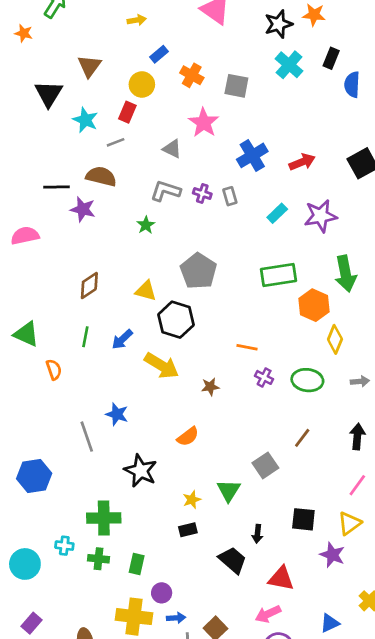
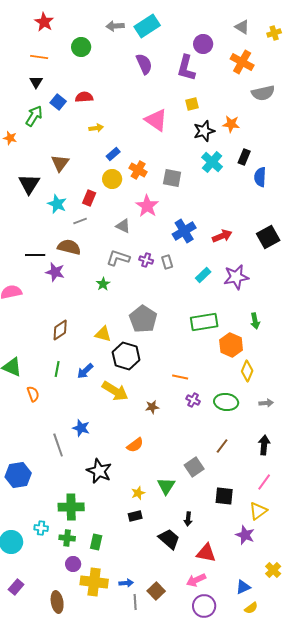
yellow circle: (142, 84) -> (112, 179), moved
green arrow: (345, 274) -> (255, 321), size x0.6
black square: (303, 519) -> (224, 496), moved
purple circle: (162, 593) -> (73, 564), moved

